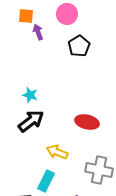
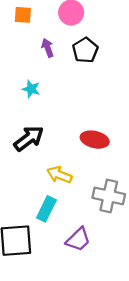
purple arrow: (38, 32) -> (48, 48), moved
cyan star: (30, 95) -> (31, 89), moved

